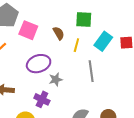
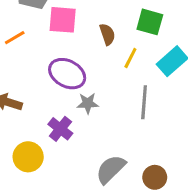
pink square: (28, 30) -> (63, 20), turned -30
purple ellipse: (39, 64) -> (67, 74), turned 35

